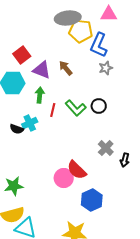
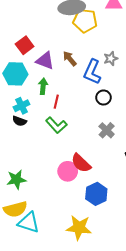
blue L-shape: (99, 45) -> (92, 72), moved
green L-shape: (76, 108) -> (56, 125), moved
cyan cross: (30, 123) -> (22, 106), moved
gray cross: (106, 148) -> (107, 130), moved

